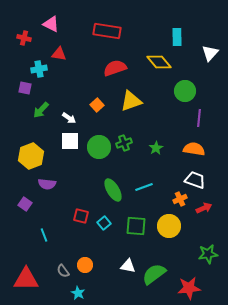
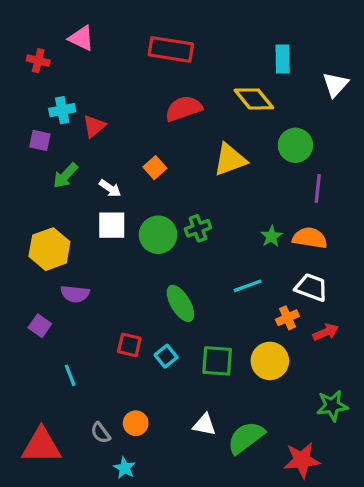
red triangle: (59, 54) -> (94, 126), moved, turned -49
yellow triangle: (131, 101) -> (230, 160), moved
green star: (156, 148) -> (271, 236), moved
cyan line: (144, 187) -> (247, 286), moved

